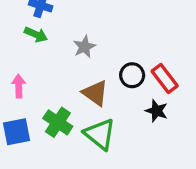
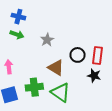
red rectangle: (165, 78) -> (98, 55), turned 48
green cross: (58, 122) -> (34, 87), turned -36

